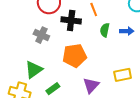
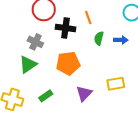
green triangle: (34, 70) -> (28, 64), moved

